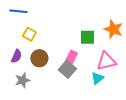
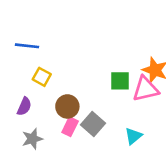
pink rectangle: (71, 57) -> (70, 127), moved
brown circle: (39, 58) -> (67, 106), moved
pink triangle: (106, 61) -> (146, 89), moved

